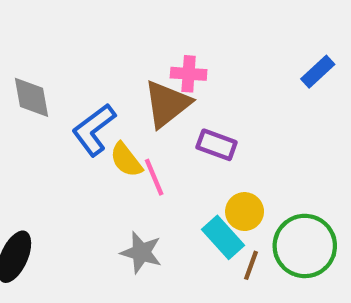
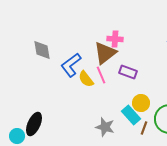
pink line: (154, 177) -> (101, 75), moved
gray star: (141, 252) -> (105, 127), moved

